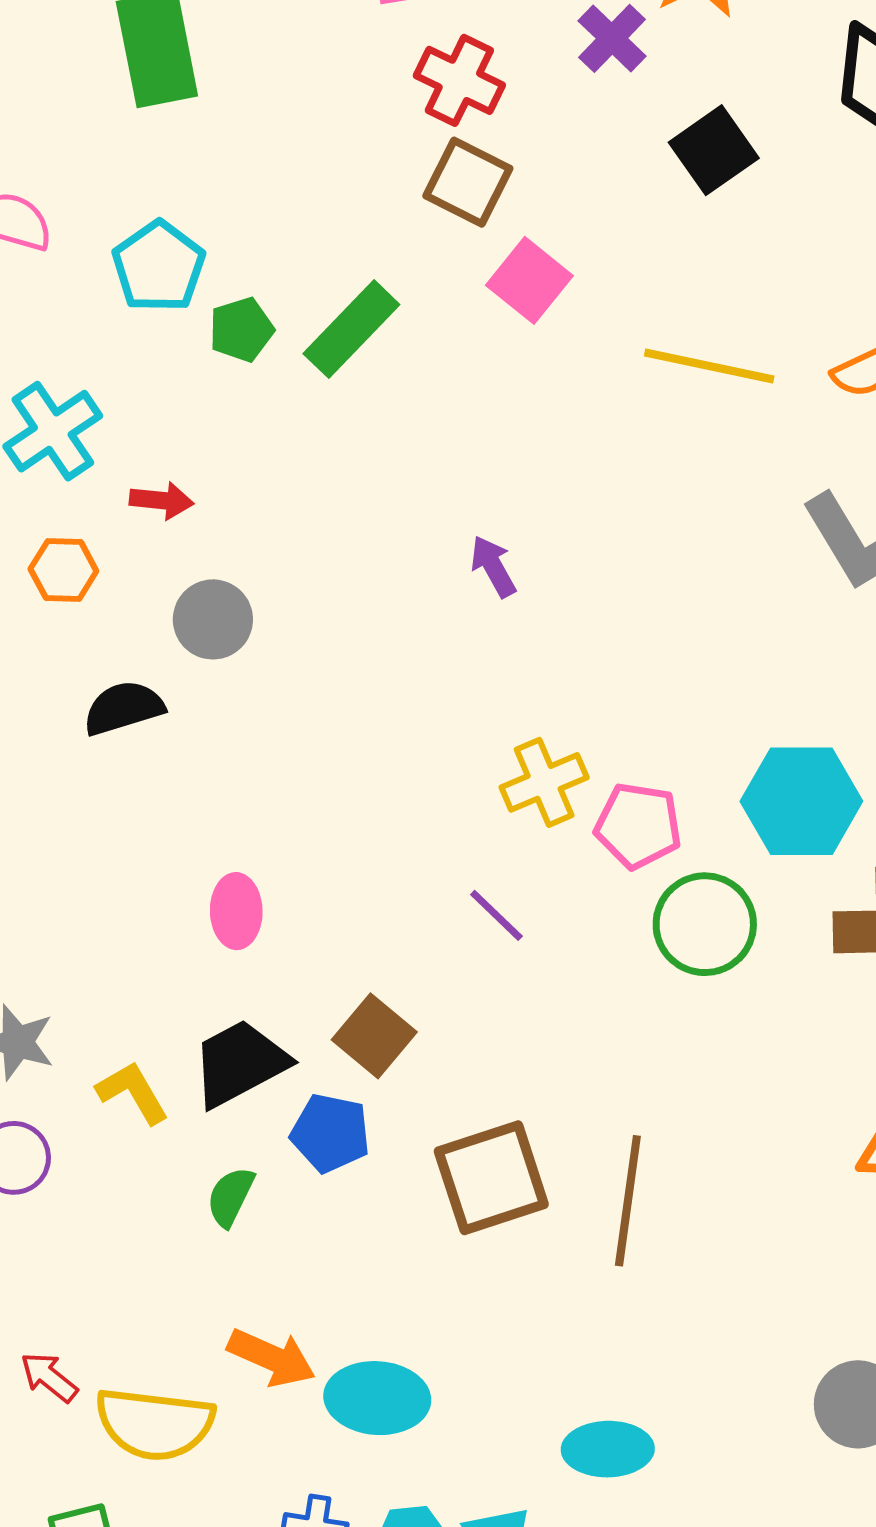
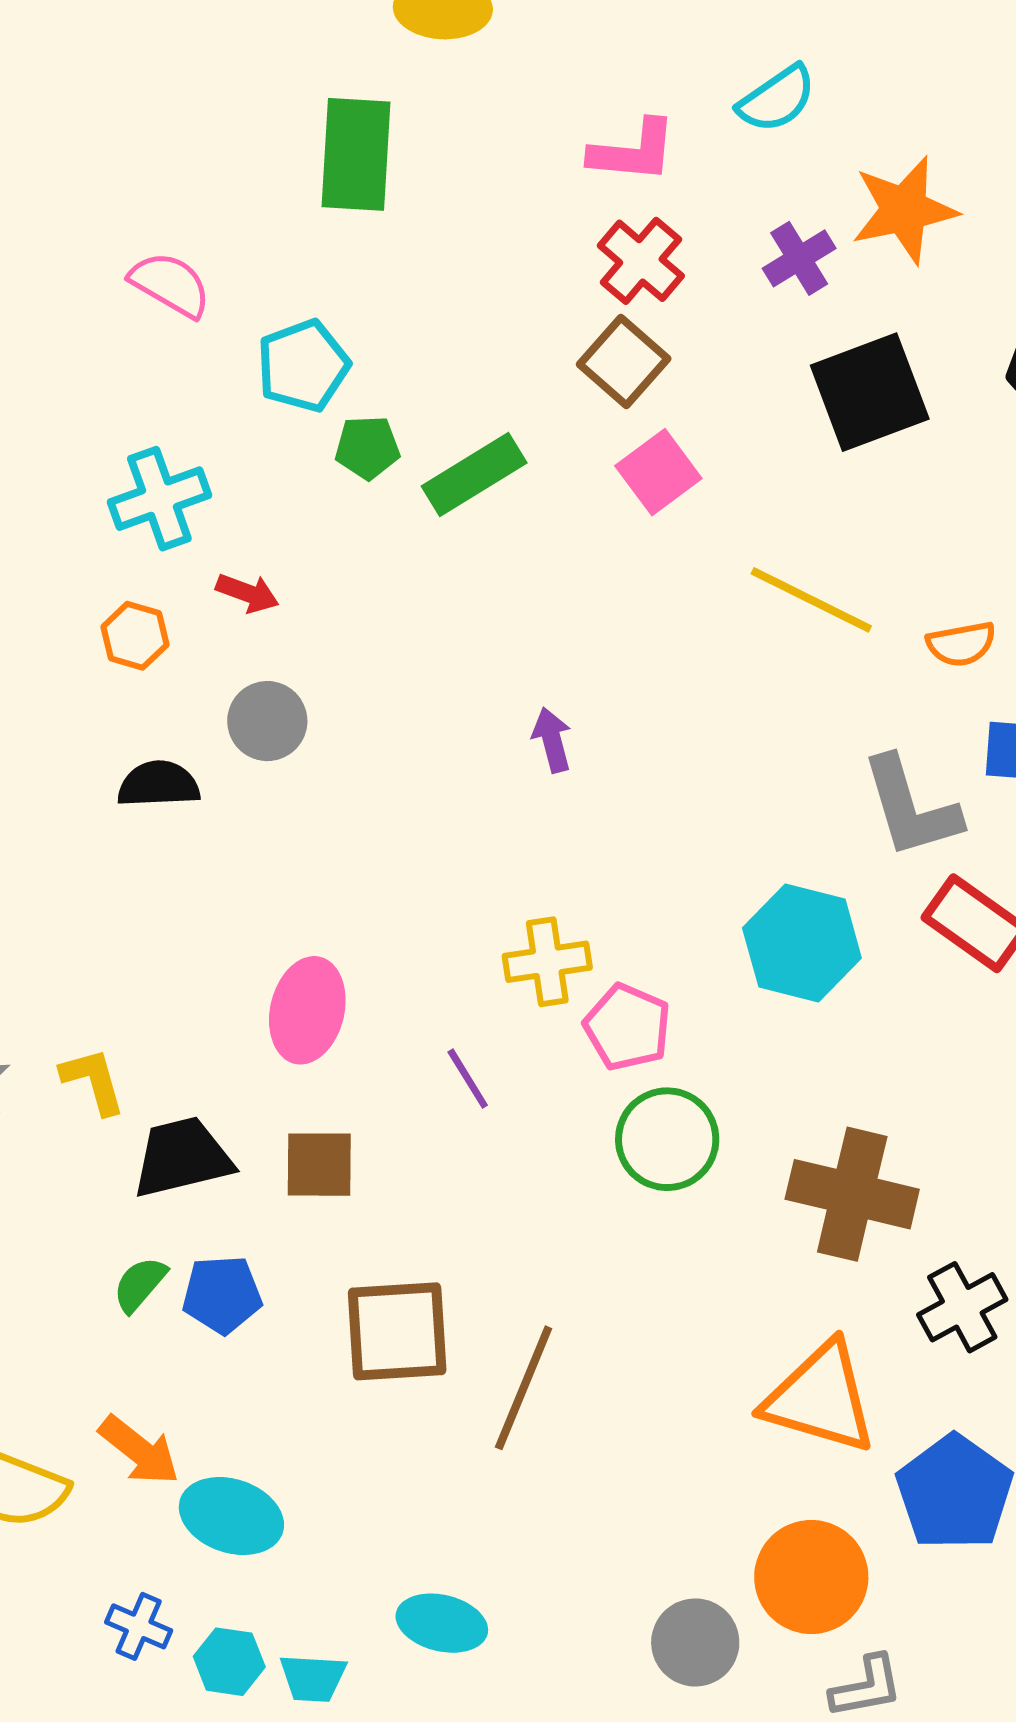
black square: (714, 150) -> (870, 392), size x1.4
cyan hexagon: (801, 801) -> (802, 943), moved
pink ellipse: (236, 911) -> (307, 1010), moved, size x1.4
brown square: (374, 1036) -> (319, 1165), turned 36
yellow L-shape: (133, 1092) -> (93, 1081), moved
blue pentagon: (330, 1133) -> (222, 1295), moved, turned -30

